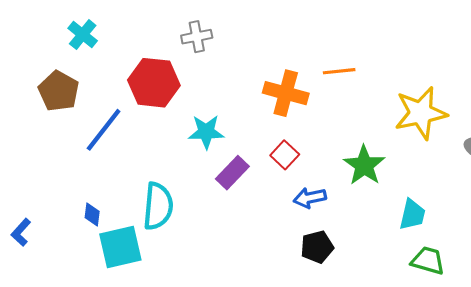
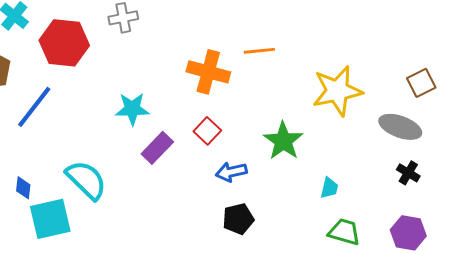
red hexagon: (154, 83) -> (64, 43), moved
cyan semicircle: (158, 206) -> (86, 180), turned -51
cyan trapezoid: (412, 215) -> (329, 188), size x0.7

